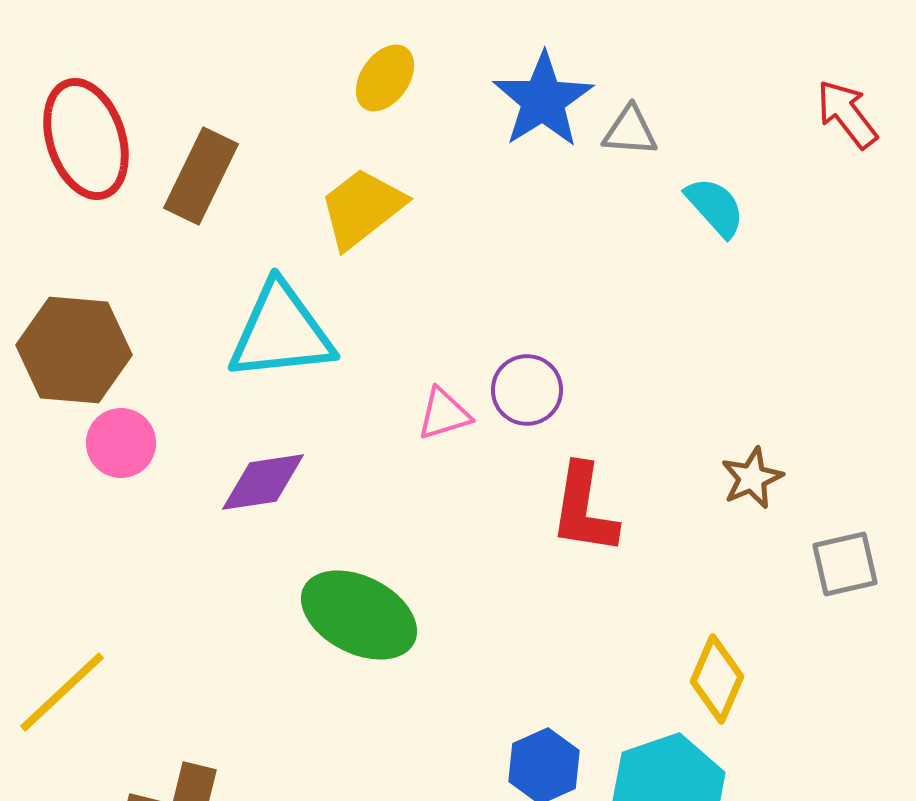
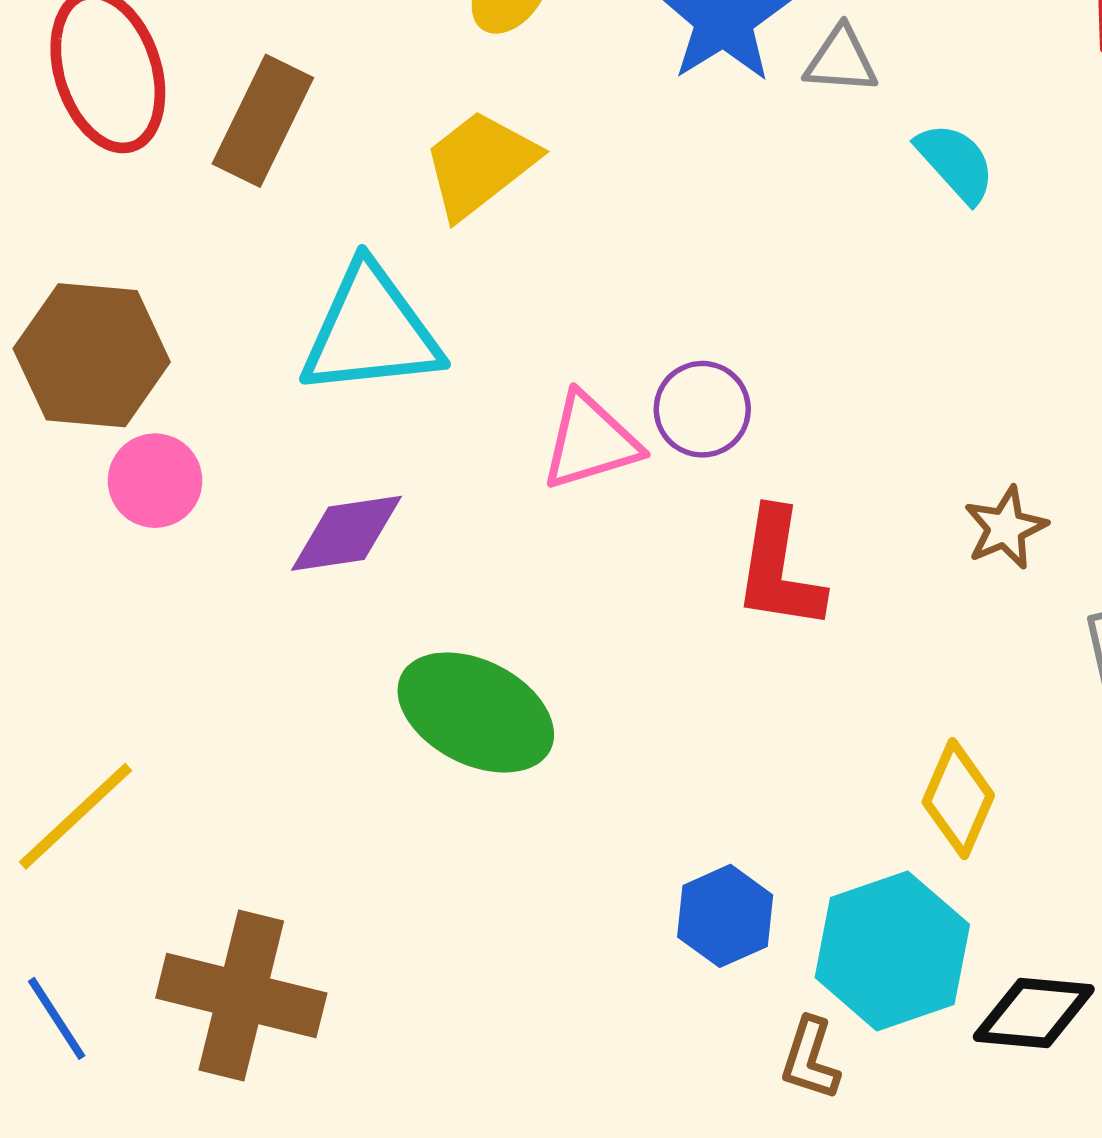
pink triangle: (444, 414) -> (590, 442), size x1.4

